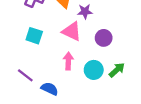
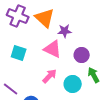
pink arrow: (68, 61) -> (50, 76), turned 42
green arrow: (117, 70) -> (94, 75), moved, turned -77

